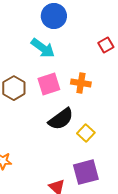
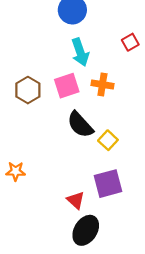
cyan arrow: (43, 48) -> (80, 52), moved, turned 35
black semicircle: (61, 119) -> (80, 125), turned 84

